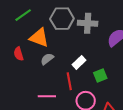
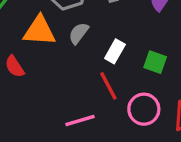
gray semicircle: (47, 59) -> (79, 33), moved
green square: (100, 76) -> (155, 62), turned -32

